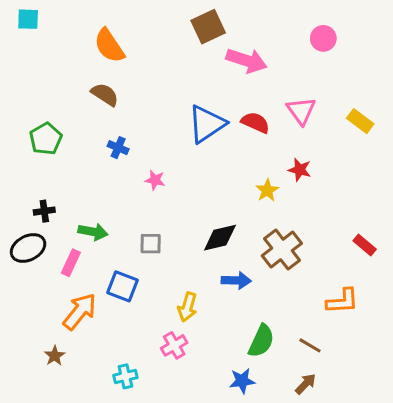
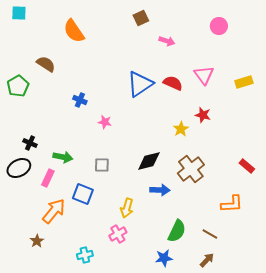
brown square: (208, 27) -> (141, 18), size x0.7
pink arrow: (247, 61) -> (167, 41), size x0.6
brown semicircle: (105, 94) -> (46, 64), moved
yellow rectangle: (360, 121) -> (244, 82), turned -54
green pentagon: (46, 139) -> (18, 86), moved
black cross: (44, 211) -> (30, 143), turned 32

